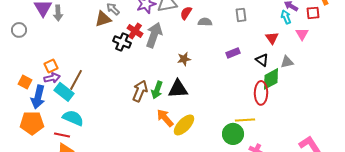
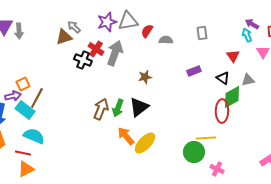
orange square: (51, 66) -> (23, 84), moved
black triangle: (178, 89) -> (139, 107), turned -35

